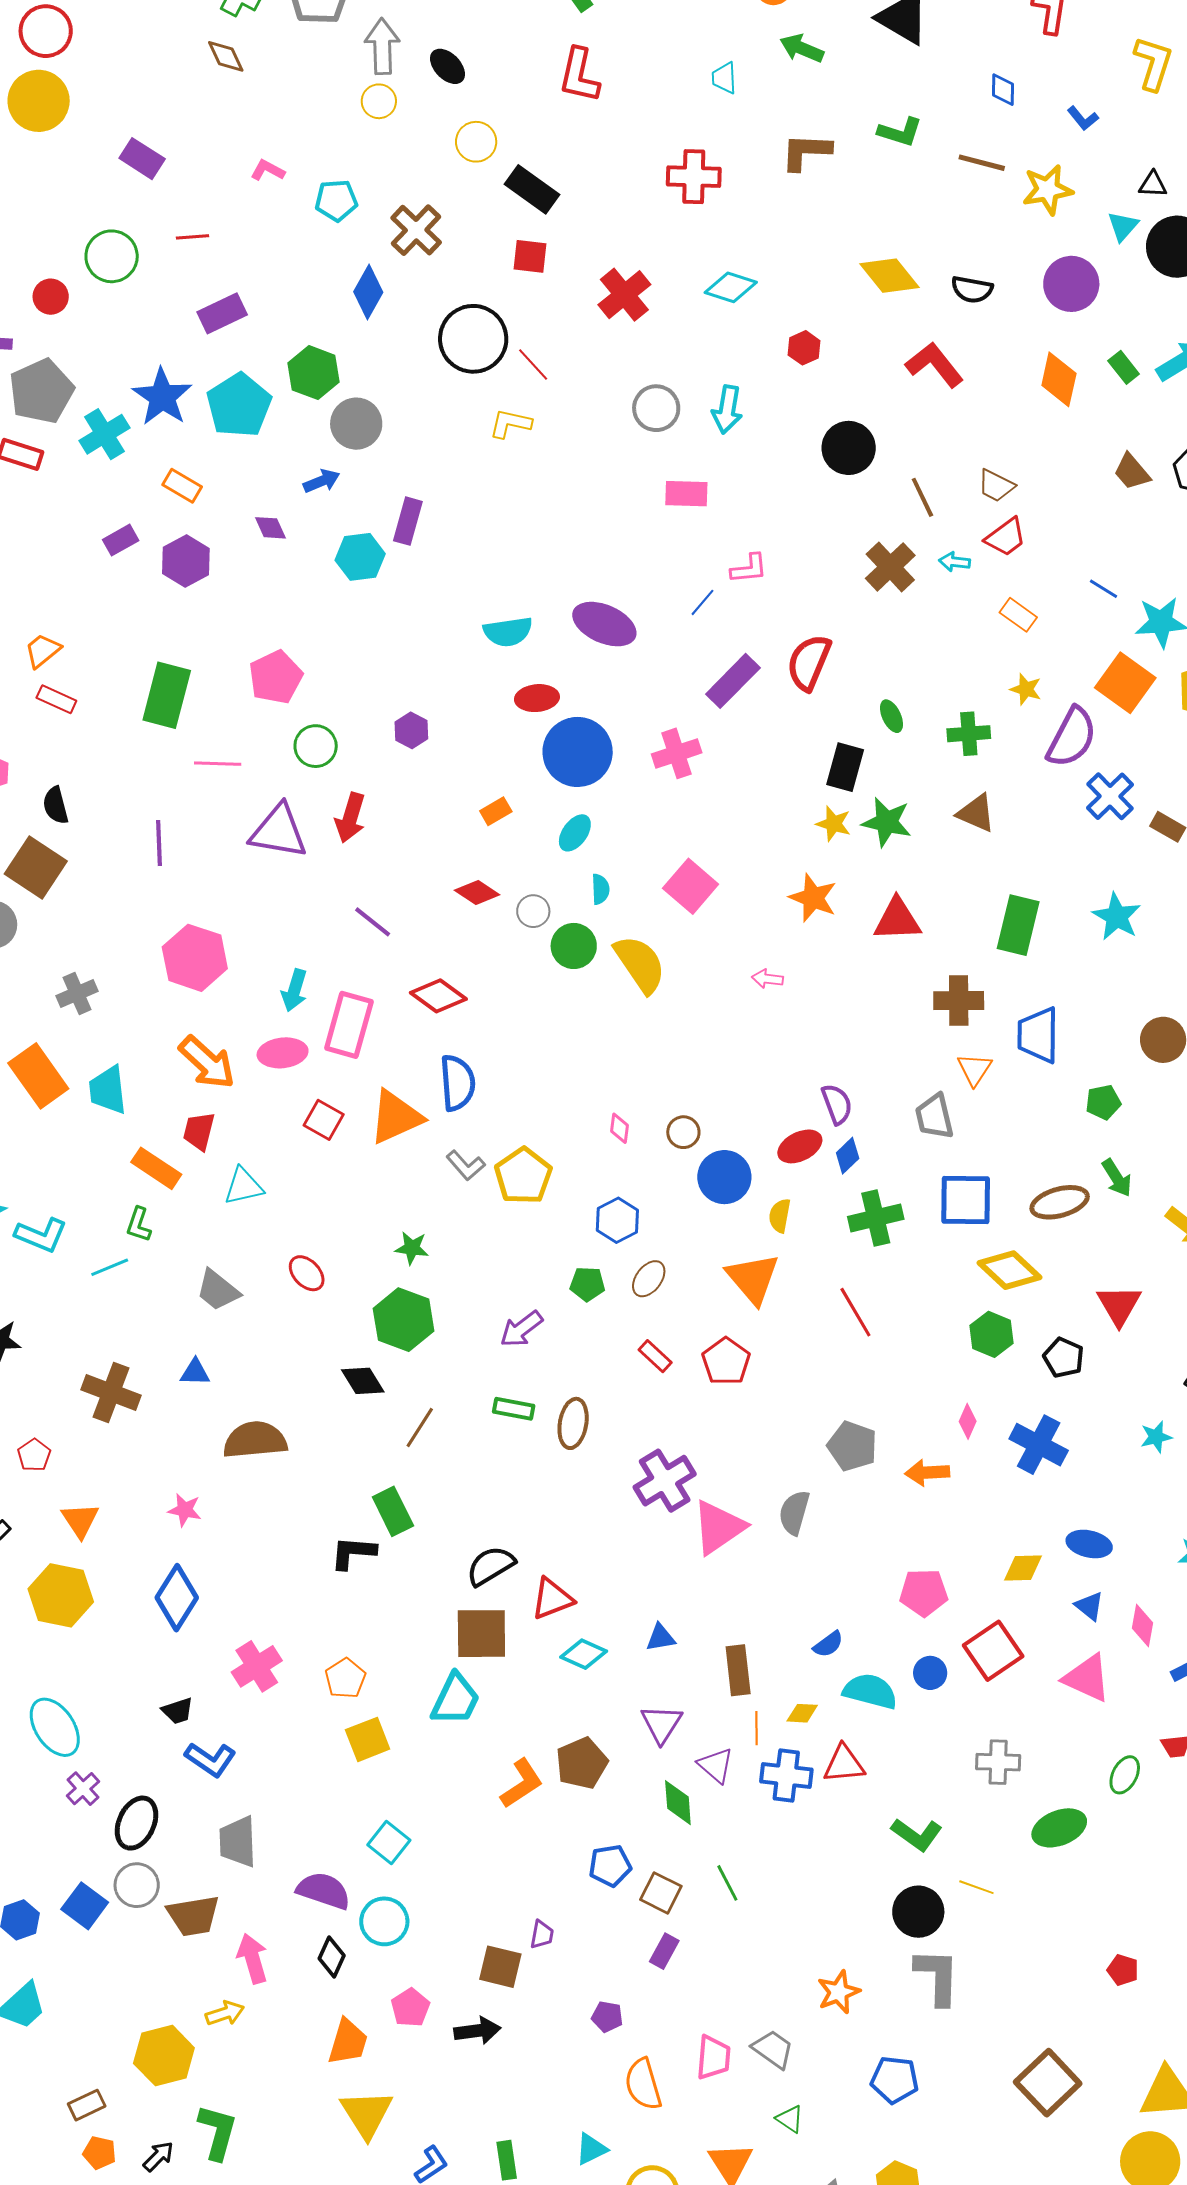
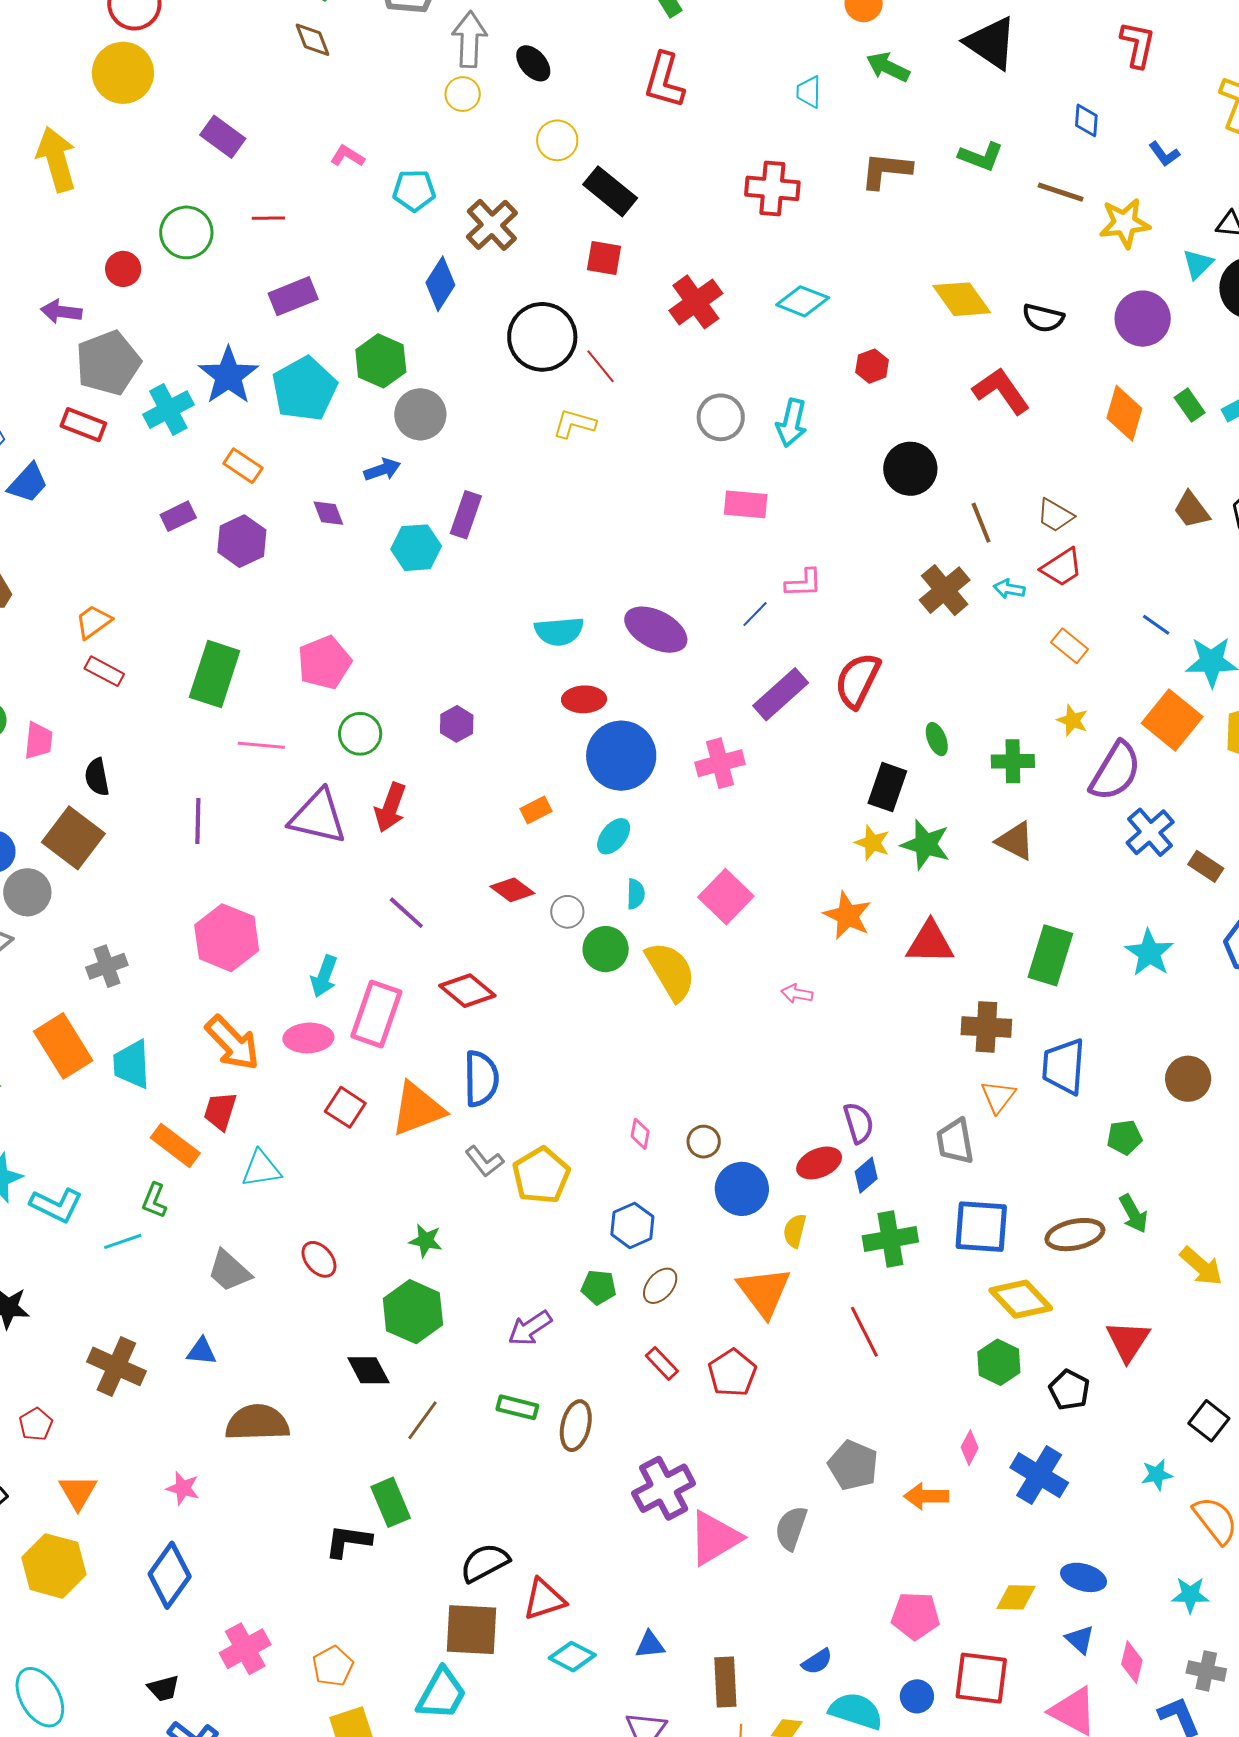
red square: (993, 1651) -> (981, 1678), turned 38

